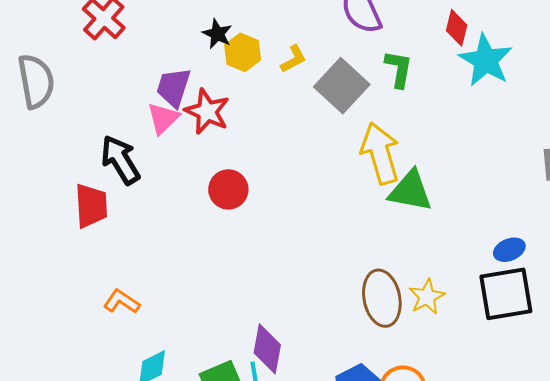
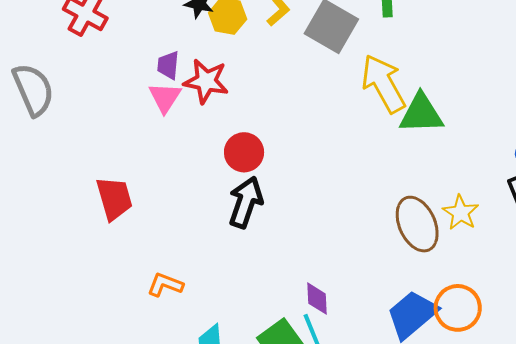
purple trapezoid: (173, 87) -> (168, 65), size x0.7
black arrow: (120, 160) -> (246, 202), moved, turned 63
purple diamond: (267, 349) -> (317, 299), size x0.7

